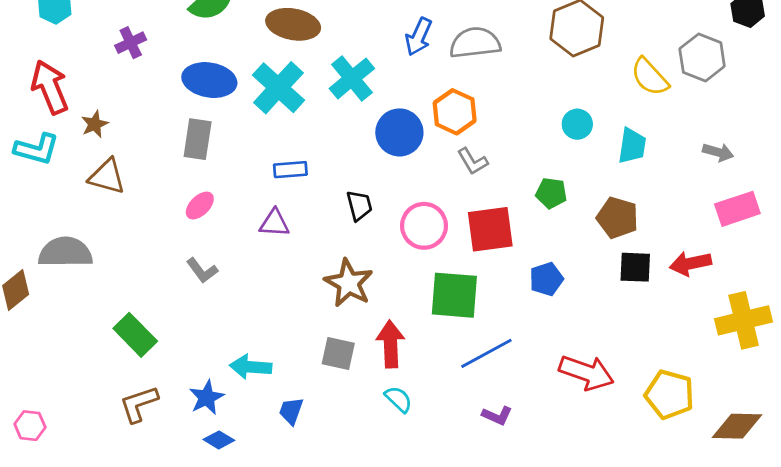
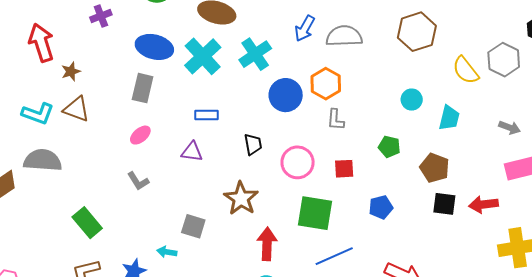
cyan L-shape: (37, 149) -> (38, 114), moved
gray L-shape: (473, 161) -> (336, 120), turned 30
red square: (490, 229) -> (344, 169), size x0.6
gray square: (338, 353) -> (193, 226), moved
cyan arrow: (251, 367) -> (167, 252), size x0.7

